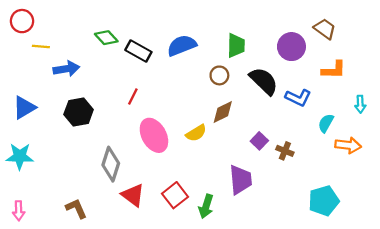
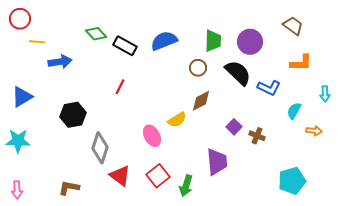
purple circle: (291, 47) -> (250, 42), moved
black hexagon: (79, 112) -> (73, 115), moved
pink ellipse: (154, 135) -> (152, 136), moved, size x0.7
orange arrow: (348, 145) -> (314, 131), size x0.7
brown L-shape: (76, 209) -> (69, 188), turned -55

